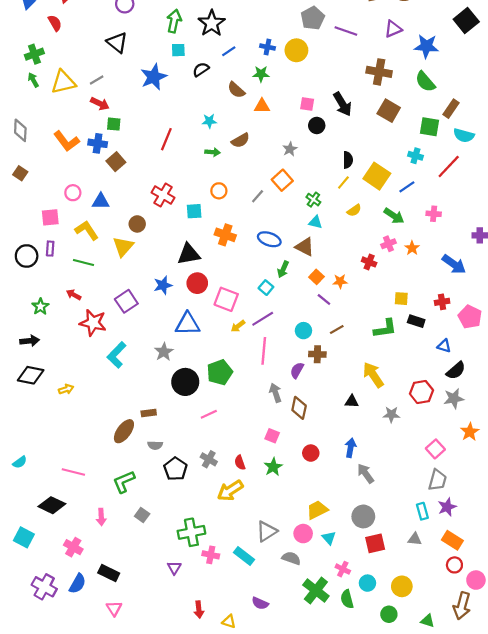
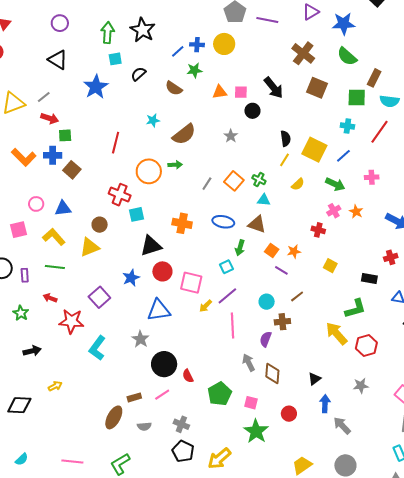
blue line: (229, 51) -> (178, 51), moved
brown cross: (379, 72) -> (303, 53), turned 35
orange triangle: (262, 106) -> (220, 92), moved
brown semicircle: (240, 140) -> (184, 134), size x1.4
green arrow: (213, 152) -> (175, 165), moved
orange square: (282, 180) -> (234, 181), moved
orange circle: (219, 191) -> (149, 171), moved, size x1.6
cyan square: (194, 211) -> (136, 214), moved
yellow triangle: (123, 247) -> (89, 247), turned 35
purple rectangle: (50, 249) -> (25, 275), moved
cyan square: (266, 288) -> (226, 267), turned 32
yellow square: (401, 299) -> (330, 266), moved, turned 32
green L-shape: (385, 329) -> (355, 309), moved
black arrow: (30, 341) -> (32, 351), moved
green pentagon: (220, 372) -> (220, 394), moved
black diamond: (31, 375) -> (19, 405), moved
red hexagon: (421, 392) -> (366, 345), moved
black triangle: (352, 402) -> (314, 379), moved, turned -32
pink line: (209, 414) -> (162, 395), moved
gray star: (391, 414) -> (361, 386), moved
gray cross: (209, 459) -> (181, 424), moved
red semicircle: (240, 463) -> (188, 376), moved
green star: (273, 467) -> (256, 431), size x1.4
black pentagon: (175, 469) -> (183, 451), moved

